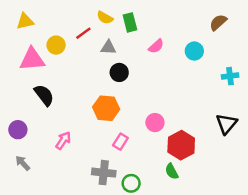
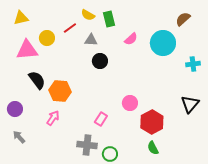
cyan circle: (194, 51) -> (163, 43), size x1.6
orange hexagon: (106, 108) -> (60, 91), moved
green semicircle: (172, 171) -> (153, 148), moved

